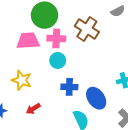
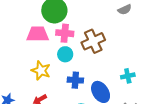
brown cross: (87, 29) -> (93, 41), moved, turned 30
yellow star: (22, 80) -> (41, 71), moved

